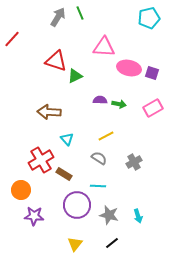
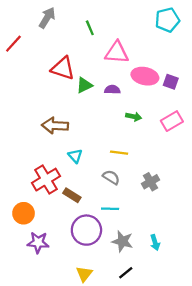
green line: (80, 13) -> (90, 28), moved
gray arrow: (58, 17) -> (47, 18), moved
purple semicircle: (100, 100) -> (112, 90), moved
yellow line: (106, 136) -> (119, 153), turned 35

